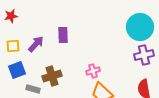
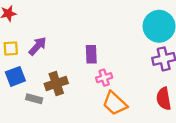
purple rectangle: (63, 35) -> (91, 54), moved

